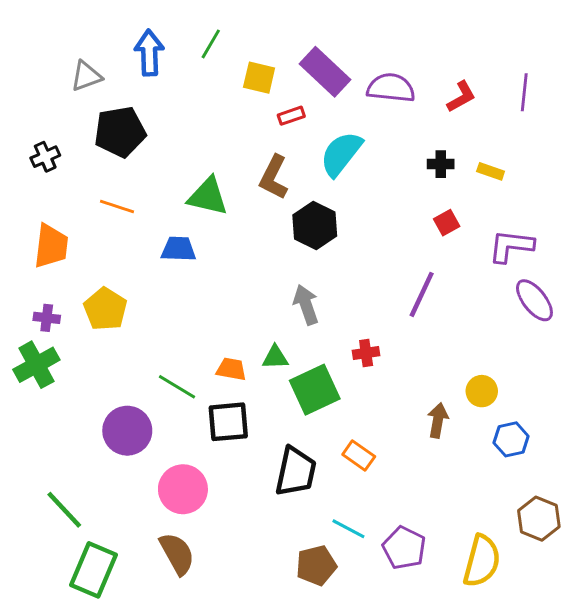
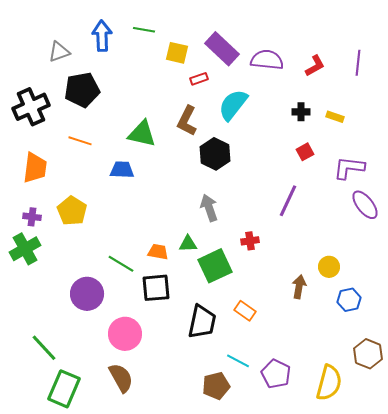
green line: (211, 44) -> (144, 30), turned 70
black cross: (45, 157) -> (31, 107), size x1.8

